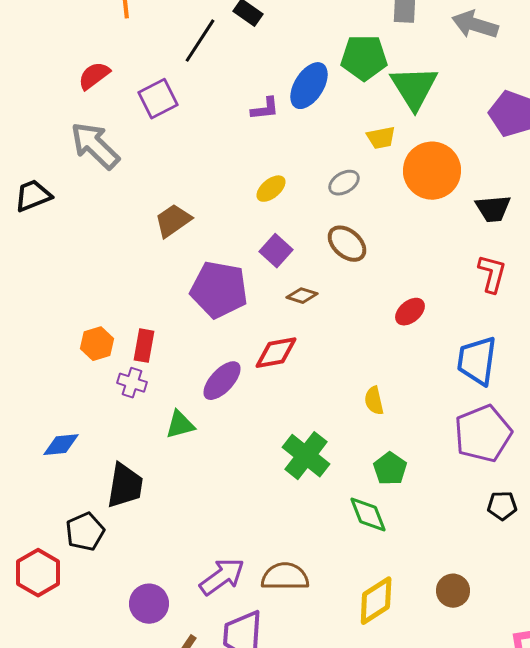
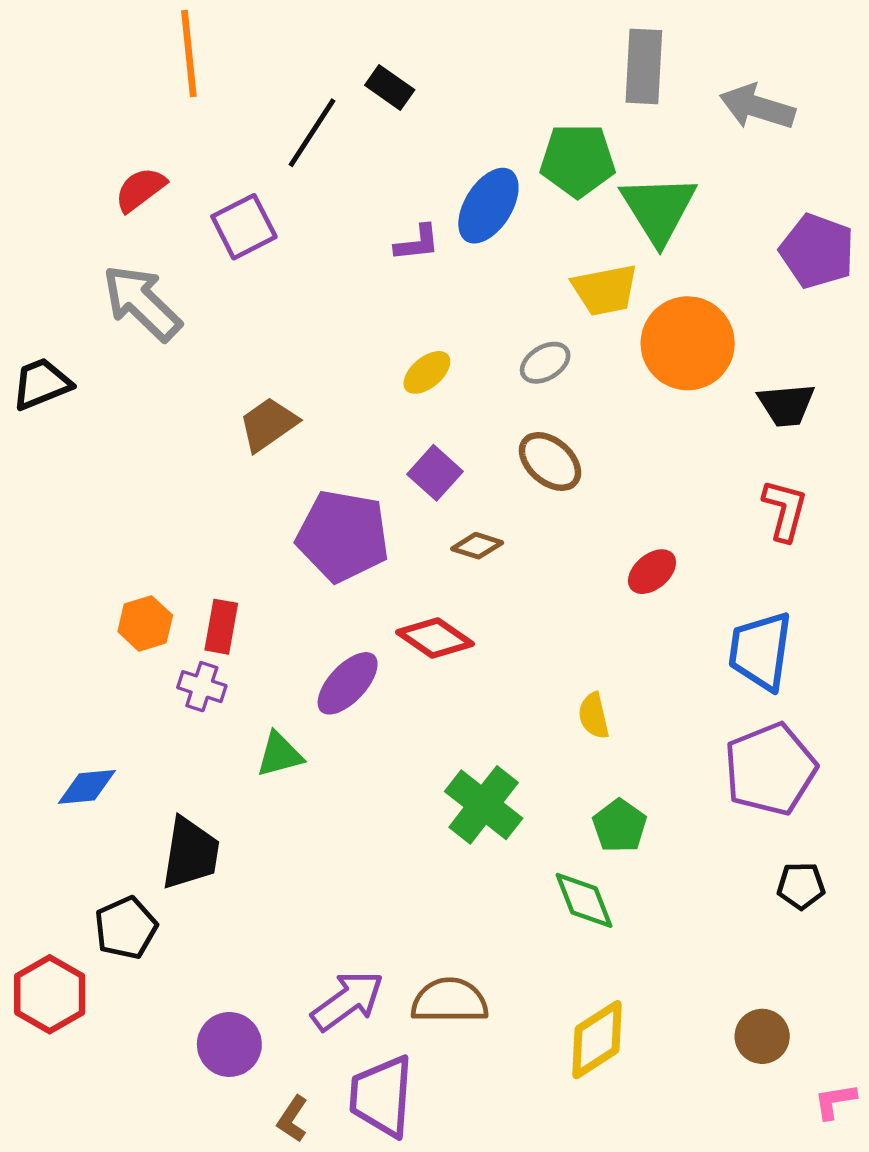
yellow trapezoid: (381, 138) -> (605, 290), size x1.4
red diamond: (276, 353) -> (435, 638), turned 45
brown circle: (453, 591) -> (762, 1036), moved

